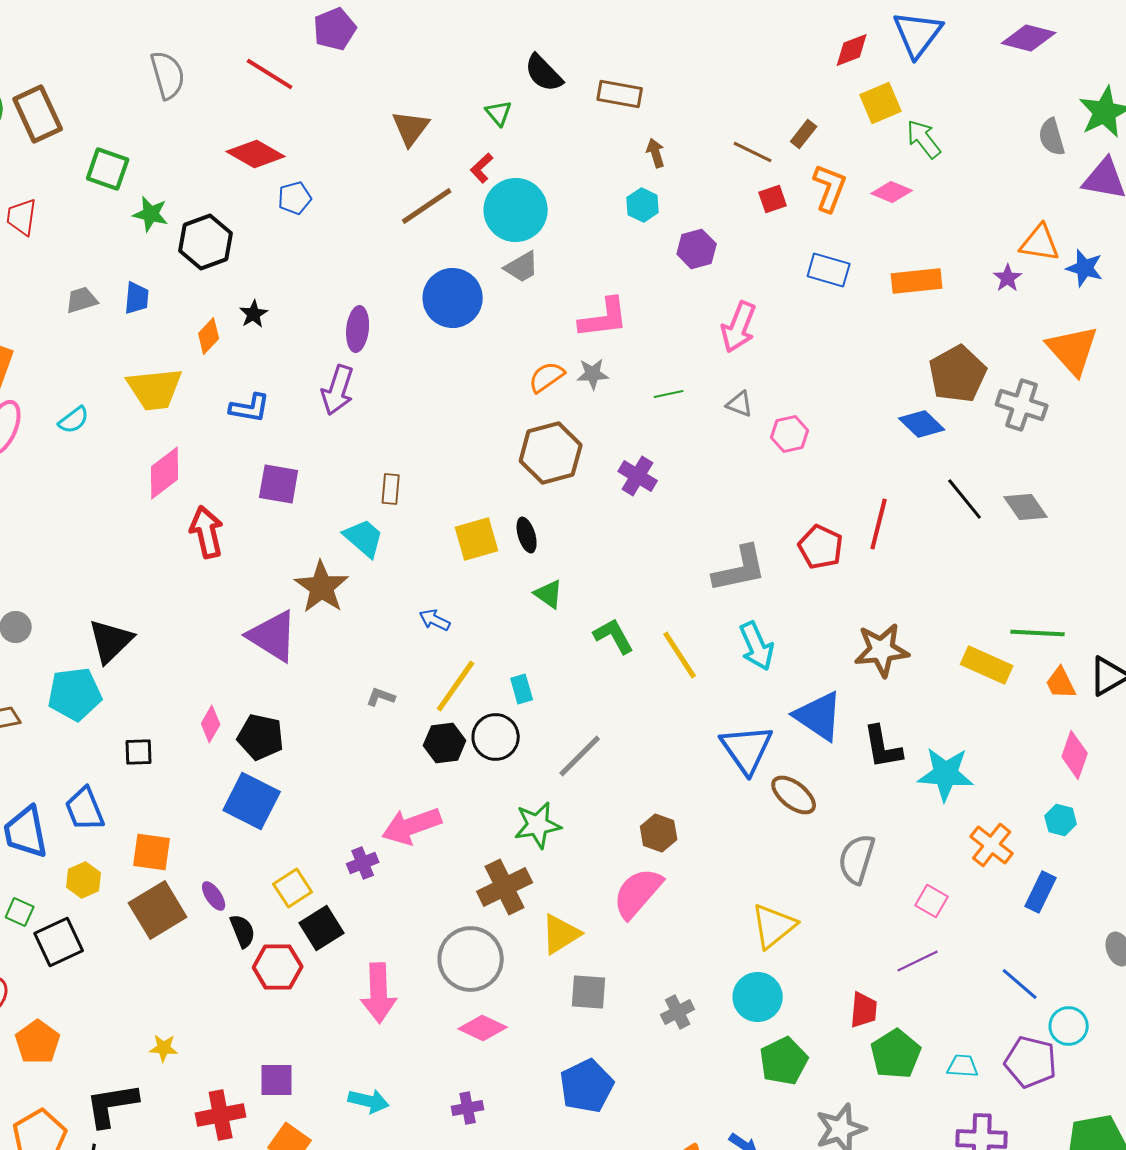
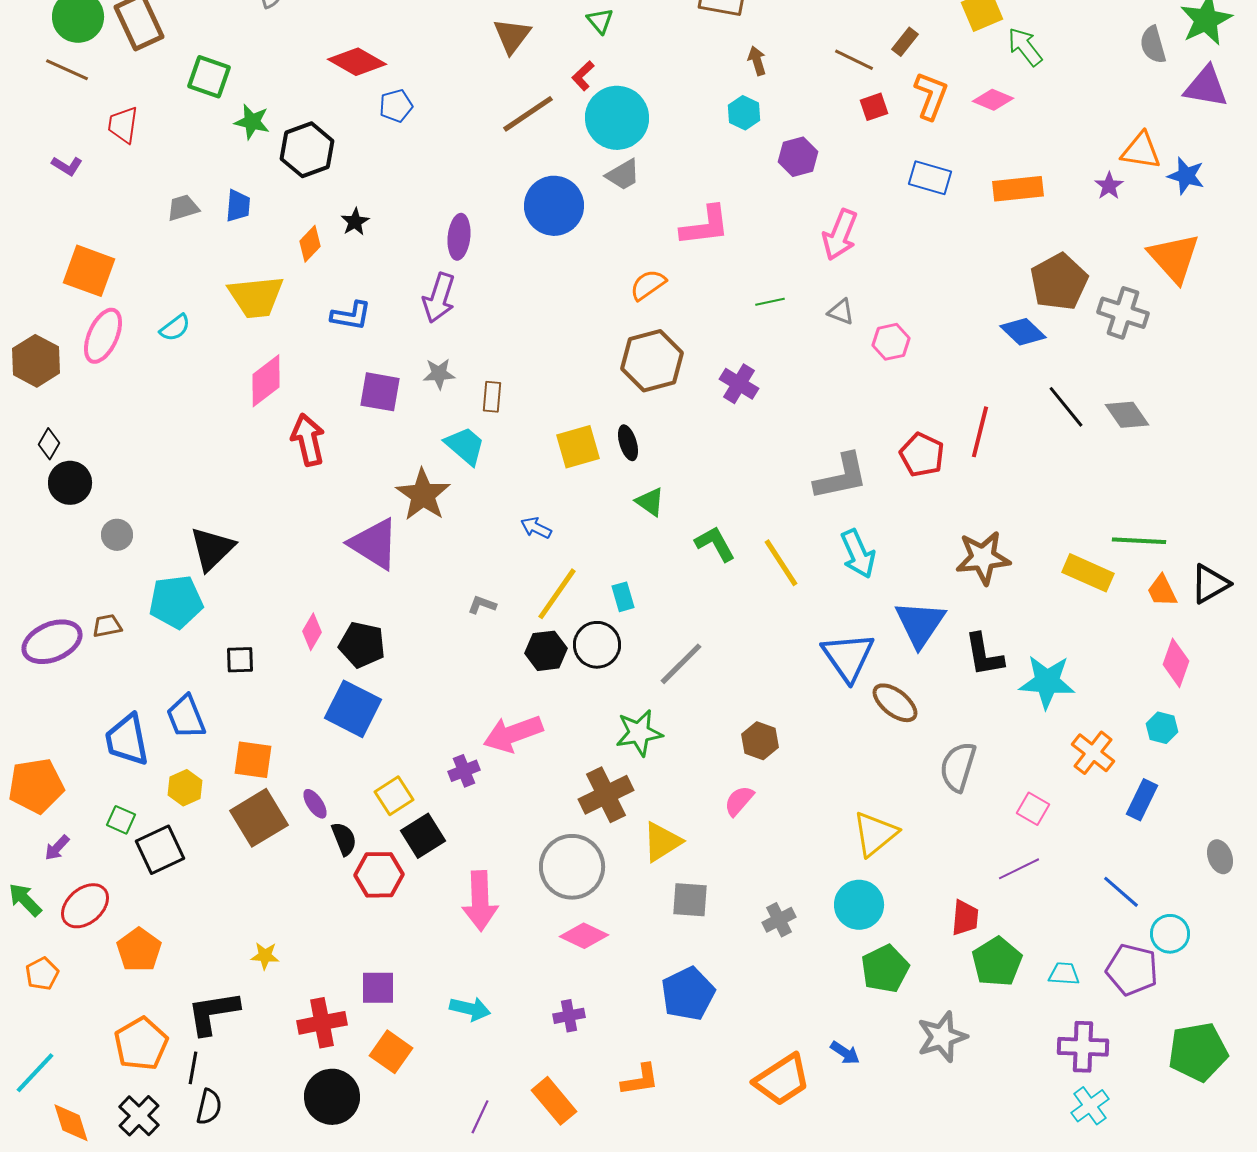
gray star: (593, 374) -> (439, 374), moved
blue triangle: (819, 716) -> (920, 624), turned 30
pink semicircle: (638, 893) -> (739, 801), size x0.6

